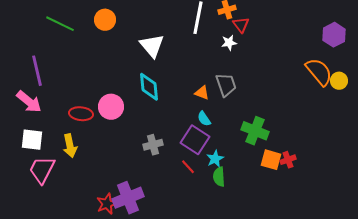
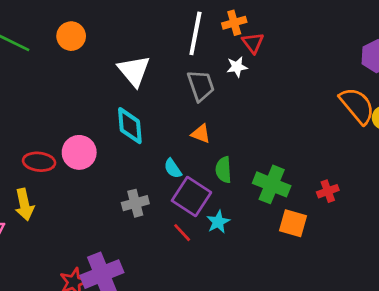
gray trapezoid: (226, 85) -> (201, 86), moved
cyan semicircle: (204, 119) -> (173, 168), moved
red cross: (288, 160) -> (328, 191), moved
green semicircle: (219, 177) -> (224, 170), moved

